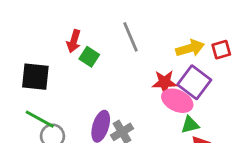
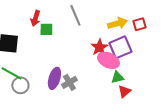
green square: (89, 57) -> (46, 29), turned -32
red star: (165, 82) -> (99, 47), turned -30
purple square: (194, 82) -> (120, 47), turned 30

